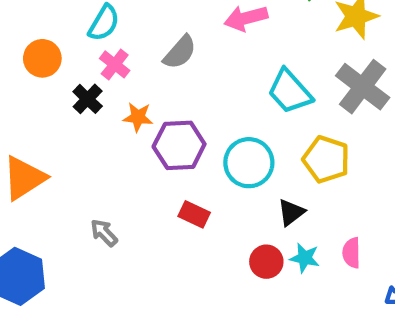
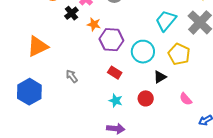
cyan trapezoid: (290, 91) -> (166, 21), turned 75
pink semicircle: (352, 253) -> (186, 99), turned -48
cyan star: (305, 258) -> (116, 101), moved

